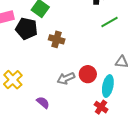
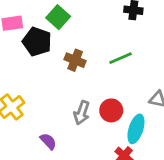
green line: (109, 22) -> (121, 58), moved
gray arrow: (66, 78) -> (82, 113), turned -54

